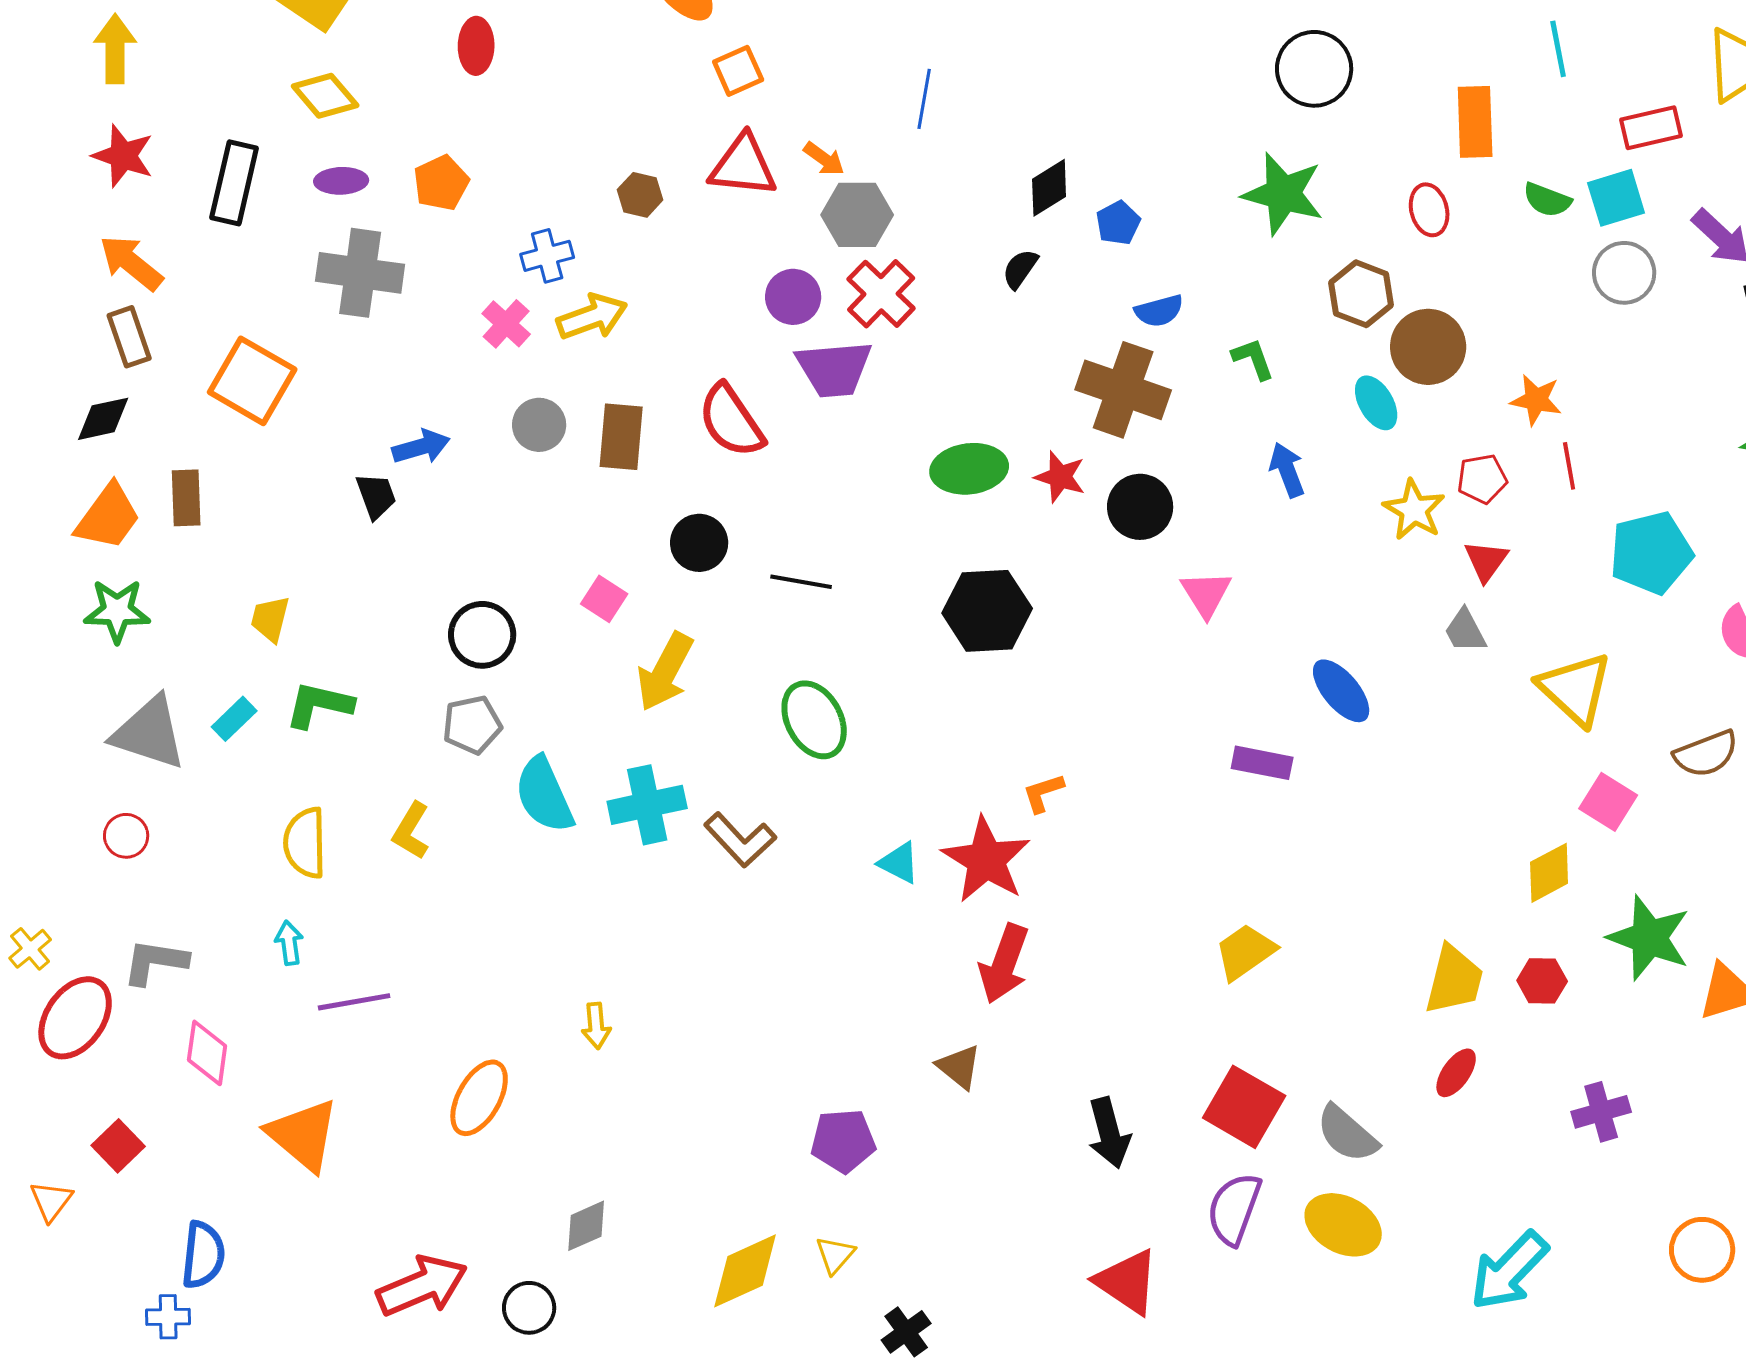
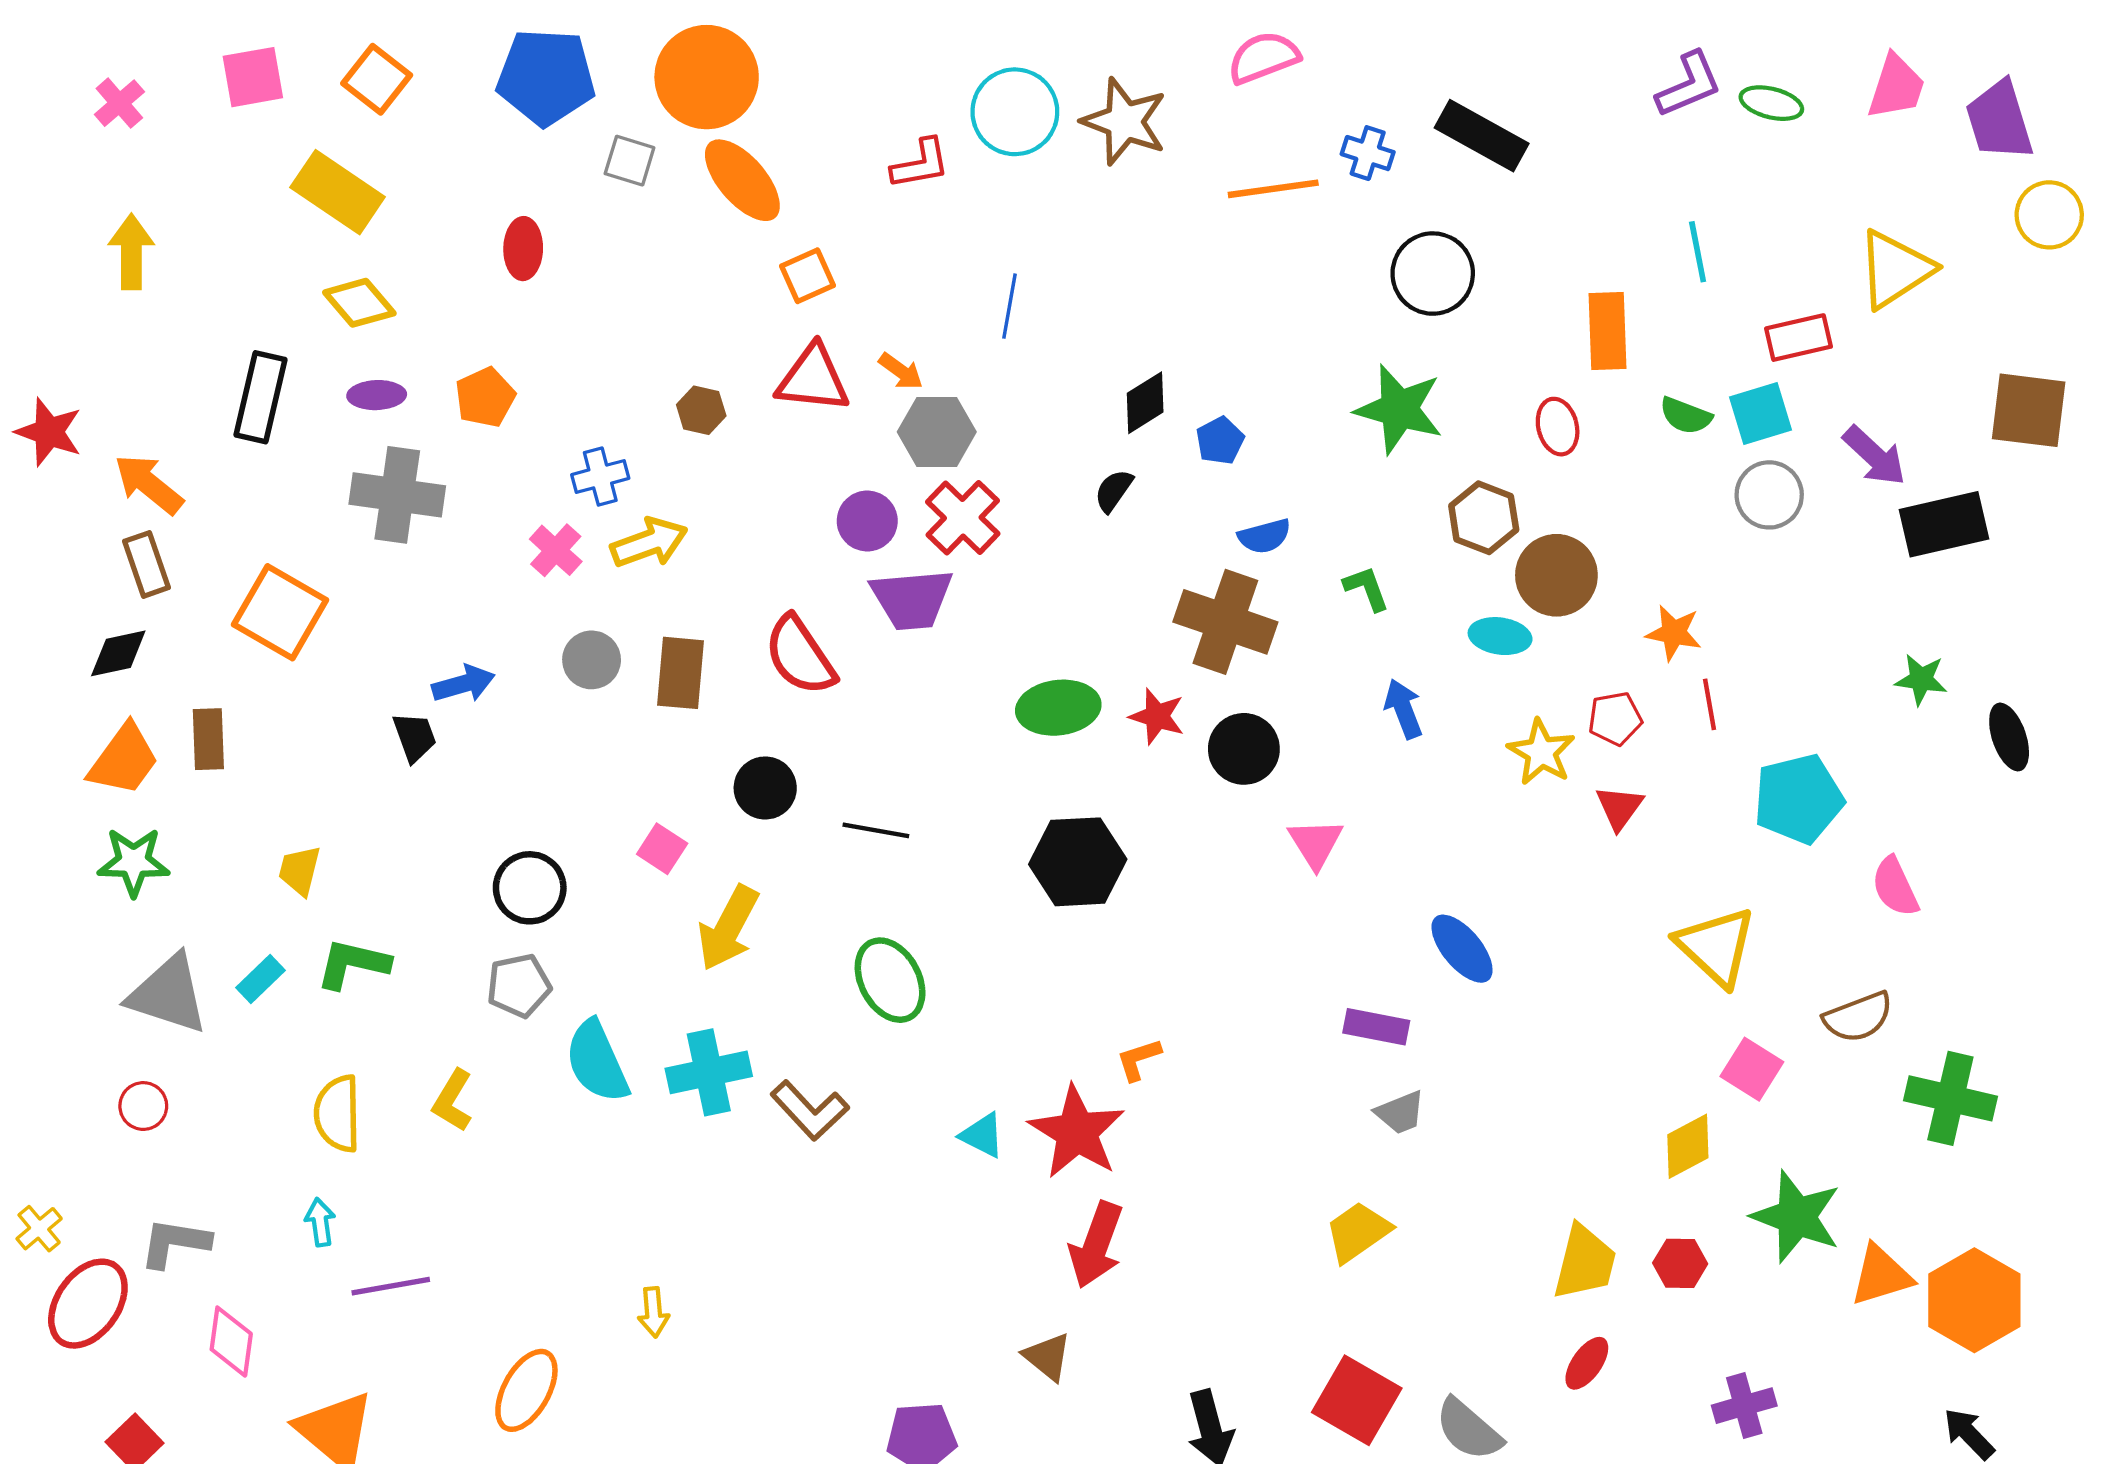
red star: (123, 156) -> (49, 432), moved
cyan ellipse: (1376, 403) -> (1500, 636), turned -52
gray trapezoid: (1465, 631) -> (1400, 1113), moved, turned -84

